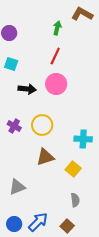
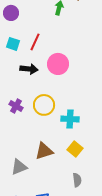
red line: (55, 56) -> (35, 42), moved
cyan cross: (83, 139) -> (70, 119), moved
brown triangle: (45, 157) -> (44, 151), moved

